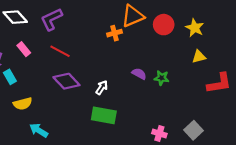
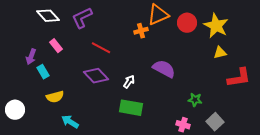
yellow star: (195, 28) -> (216, 26), size x1.4
red line: (60, 51) -> (101, 48), moved
purple semicircle: (139, 74) -> (164, 69), size x1.6
green star: (162, 78) -> (195, 100), moved

